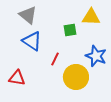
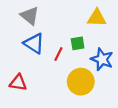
green square: (70, 30) -> (78, 43), moved
red line: (55, 59) -> (58, 54), moved

